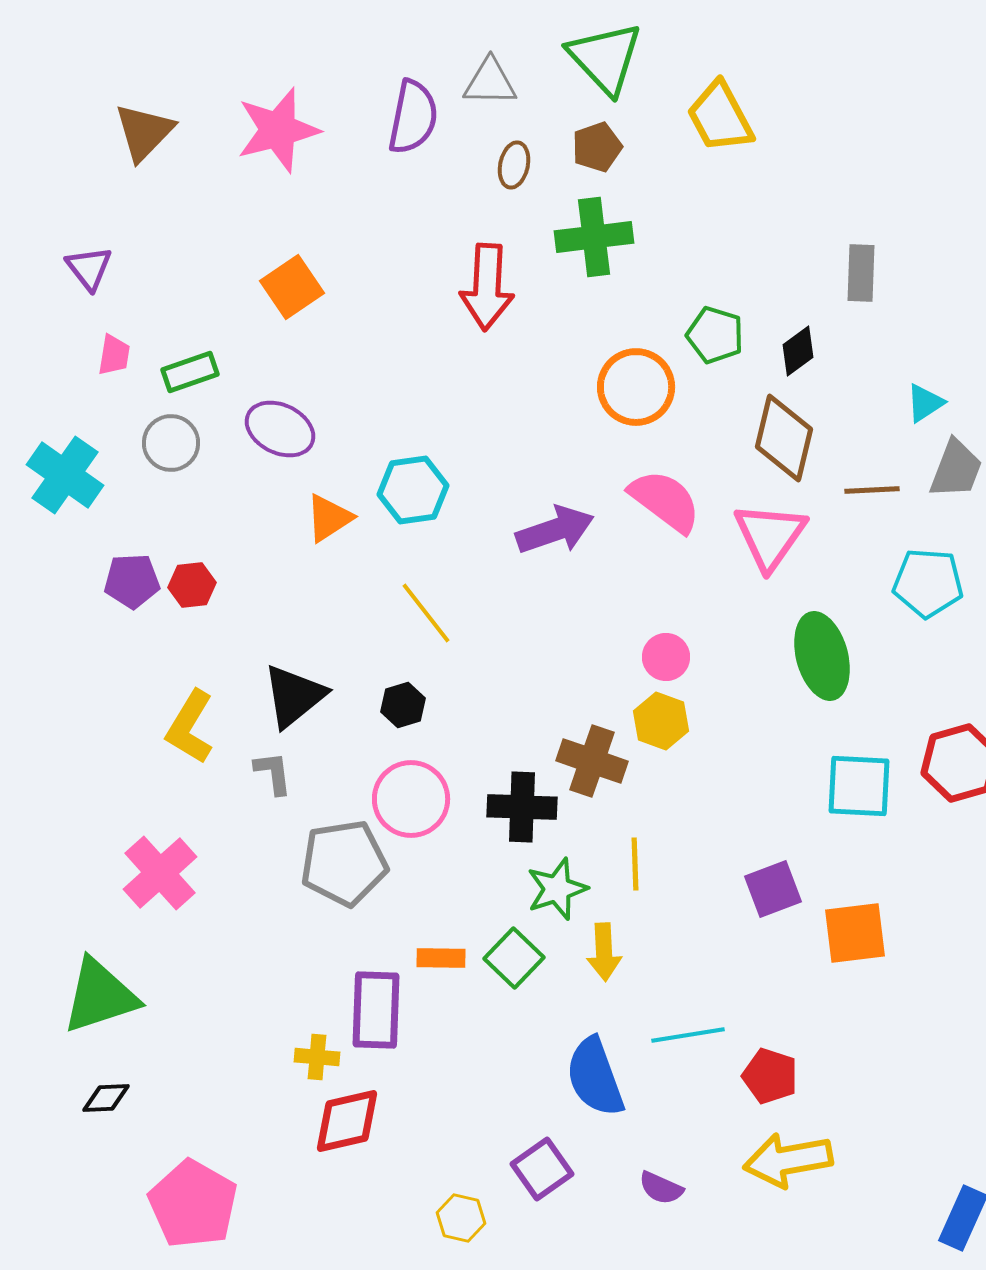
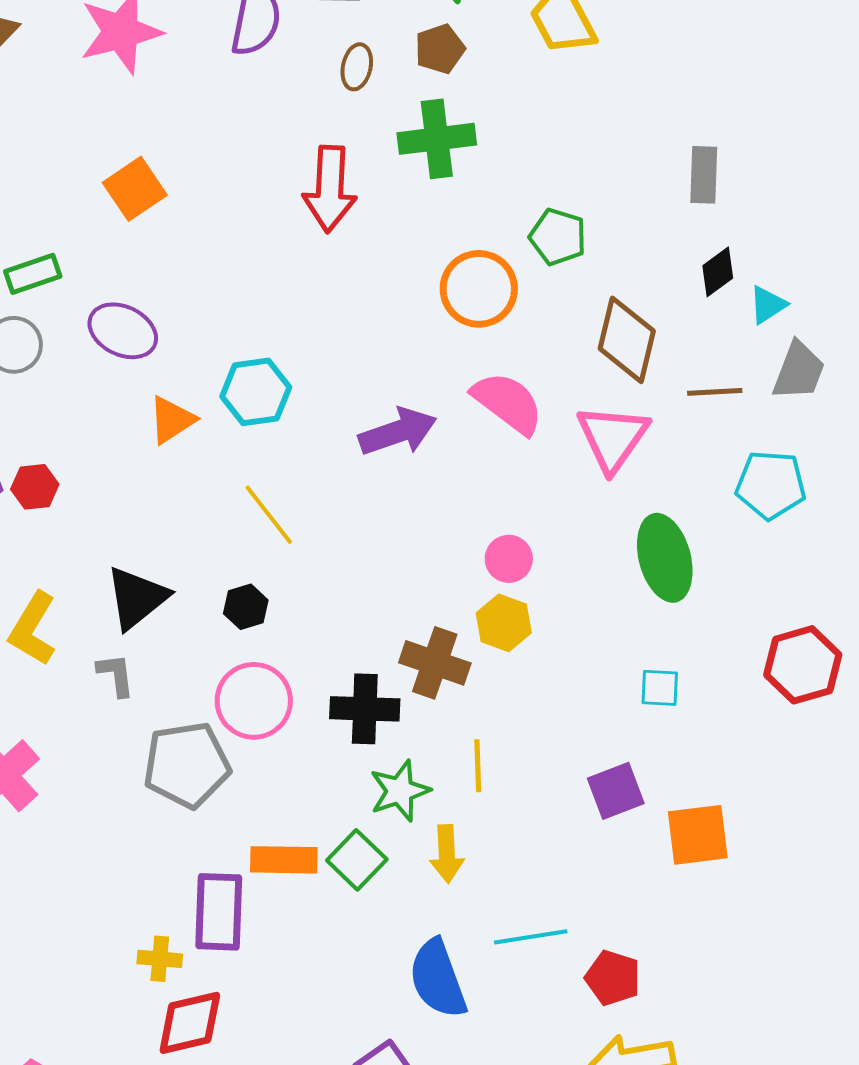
black diamond: (798, 351) -> (718, 272), moved
cyan square: (859, 786) -> (660, 688), moved, size x0.6
orange rectangle: (441, 958) -> (284, 860), size x1.4

